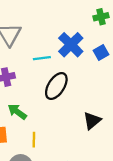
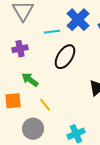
yellow line: (34, 140) -> (45, 105), turned -40

